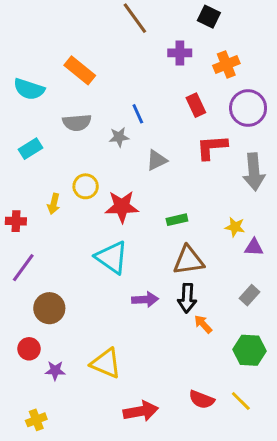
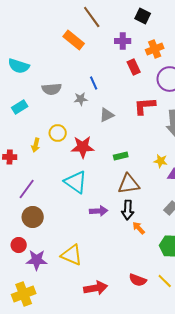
orange rectangle: (80, 70) -> (74, 40), moved
red rectangle: (196, 105) -> (134, 67), moved
purple line: (23, 268) -> (27, 189), moved
purple star: (55, 371) -> (37, 260), size x1.5
yellow cross: (36, 420) -> (24, 294), size x1.6

